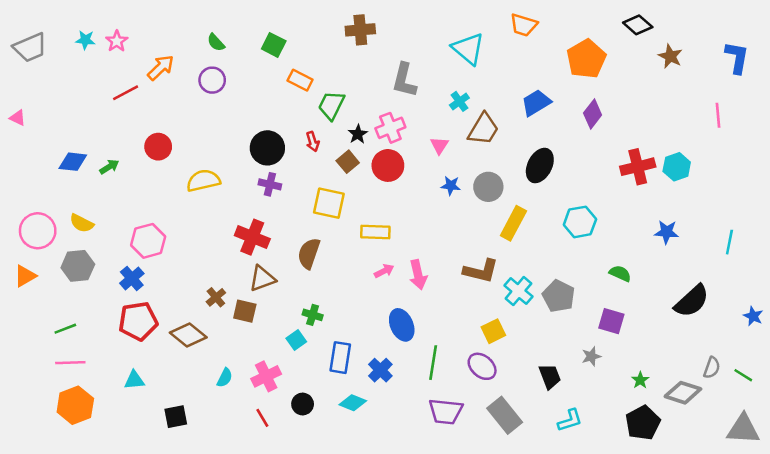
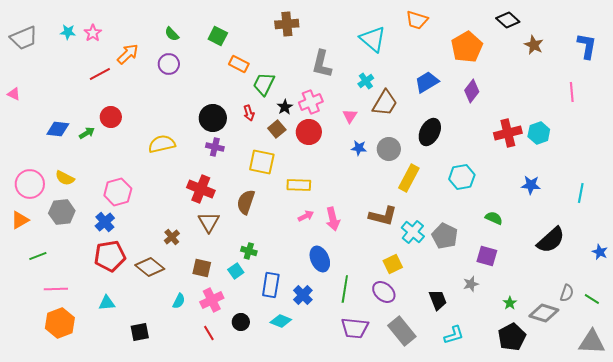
red circle: (158, 147) -> (111, 117), moved
brown triangle: (262, 278) -> (209, 222), turned -40
brown square: (245, 311) -> (202, 268), moved
green line: (65, 329) -> (38, 256), moved

